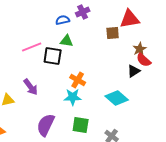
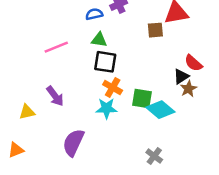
brown star: (140, 49) -> (188, 89), moved
black square: (53, 56) -> (105, 62), moved
green square: (81, 125) -> (142, 99), moved

